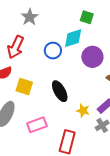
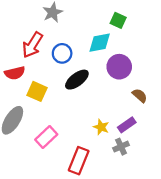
blue circle: (53, 51) -> (62, 53), moved
black ellipse: (60, 91) -> (77, 80), moved, turned 75
pink rectangle: (37, 125) -> (46, 137), turned -30

